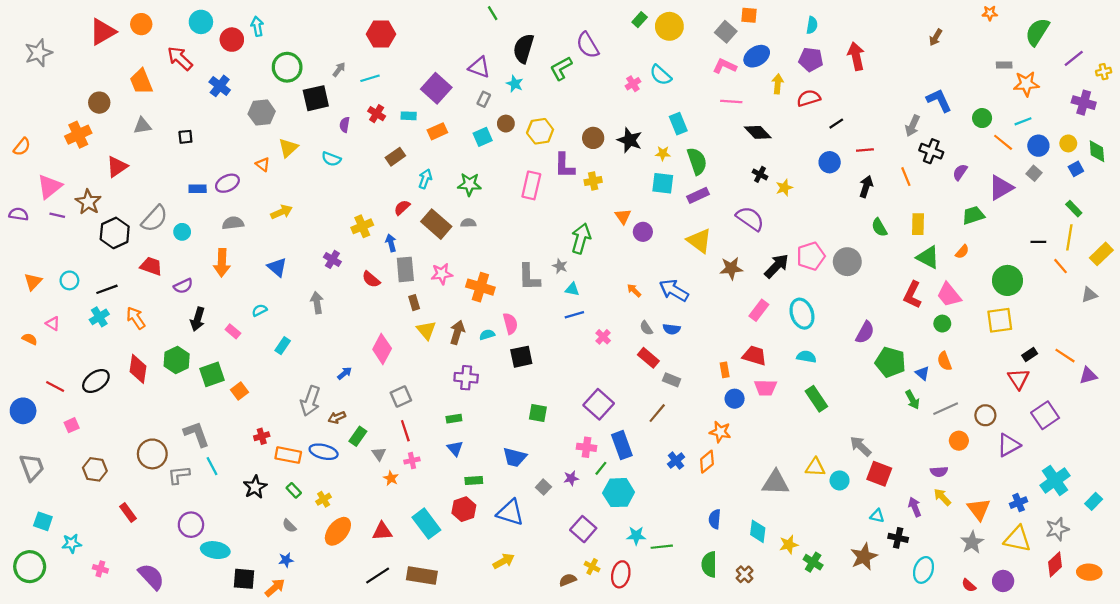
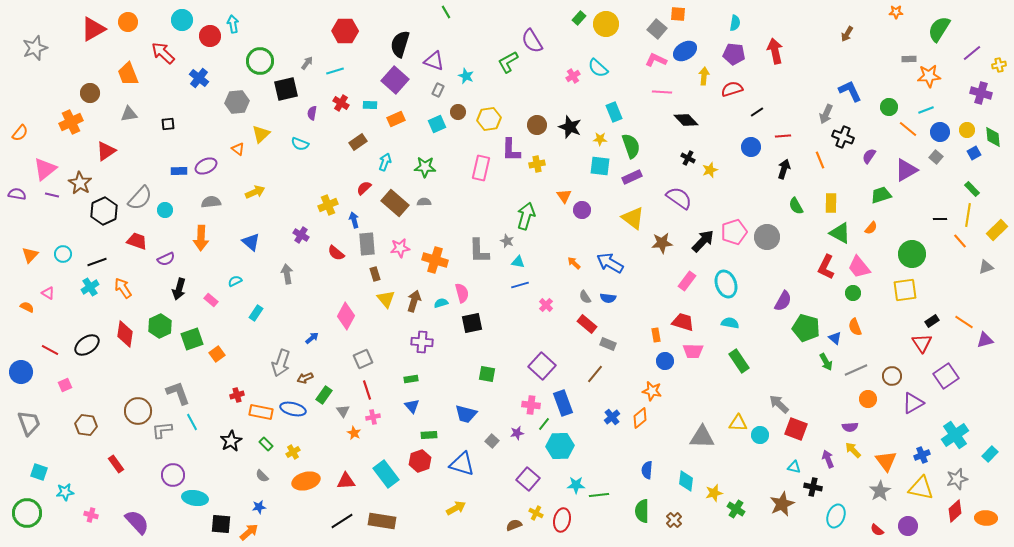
black semicircle: (524, 48) -> (400, 44), moved
orange ellipse: (338, 531) -> (306, 481), turned 36

